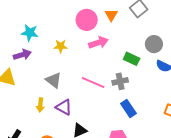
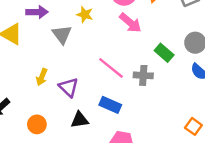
pink arrow: (98, 43) -> (130, 23), turned 42
gray triangle: (54, 80) -> (62, 34), moved
blue rectangle: (128, 109) -> (110, 105), moved, turned -48

